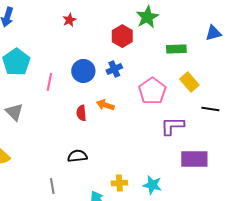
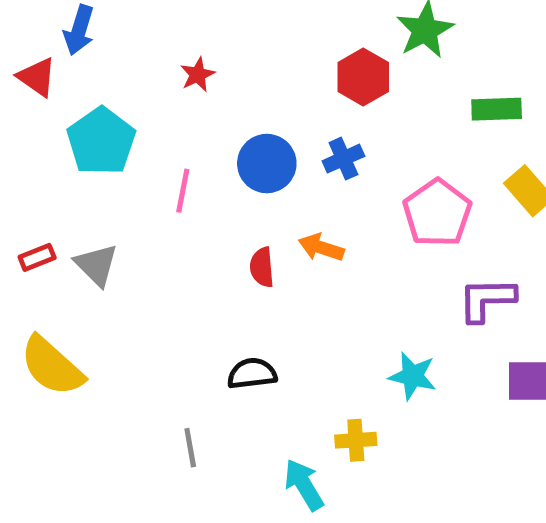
red star: (69, 20) -> (198, 75), moved
cyan star: (152, 185) -> (413, 376), moved

